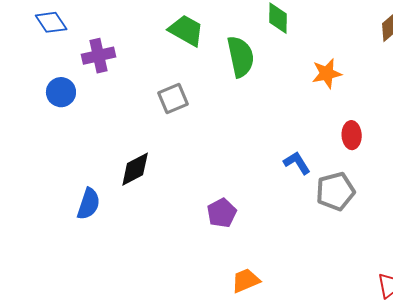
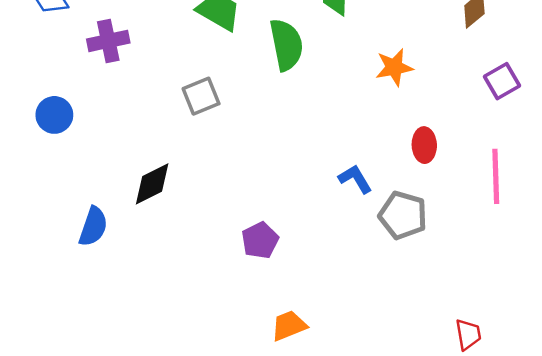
blue circle: (61, 92) -> (54, 115), moved
gray pentagon: (335, 191) -> (403, 215), turned 30

